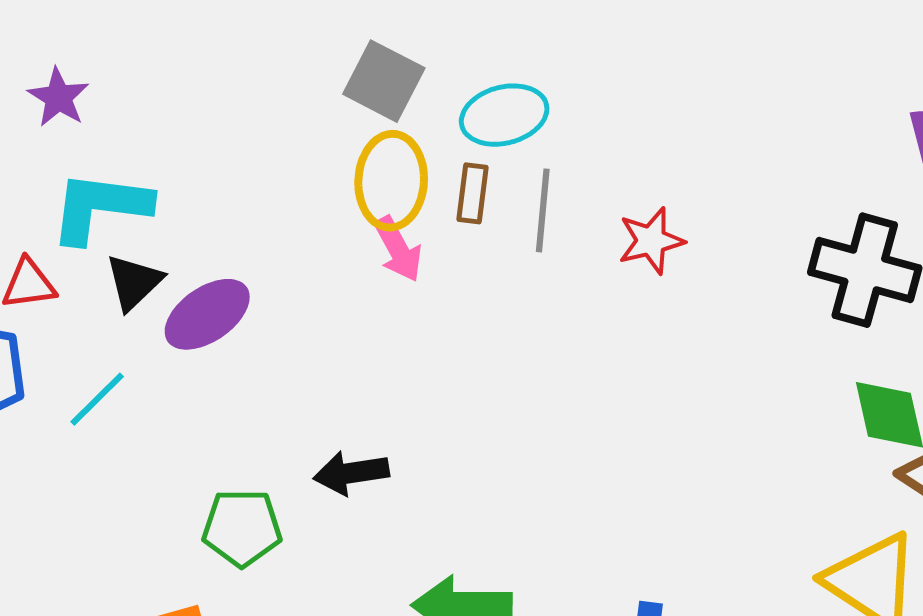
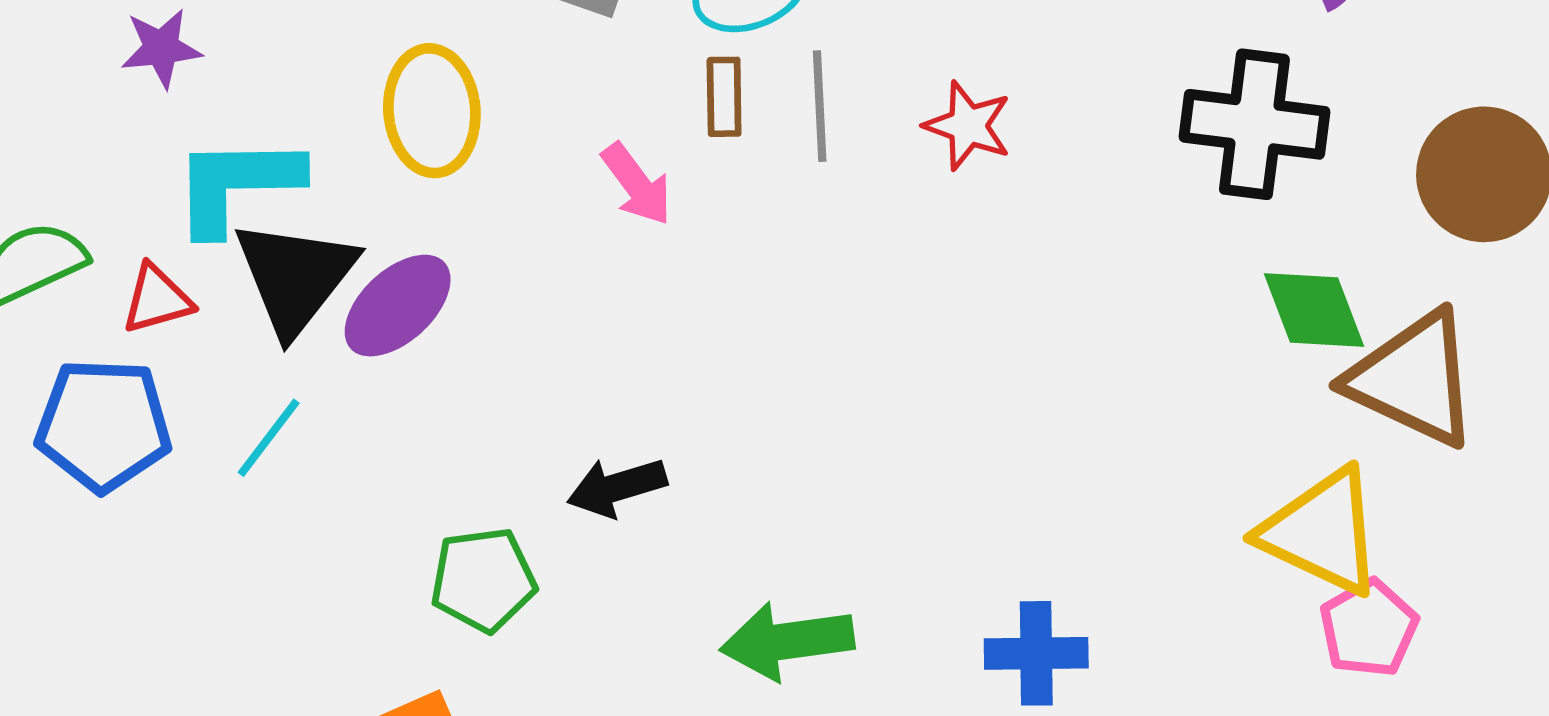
purple star: (58, 97) -> (161, 48), turned -30
yellow ellipse: (391, 181) -> (432, 111), moved
red star: (651, 241) -> (968, 126), turned -30
black triangle: (134, 282) -> (295, 277), size x1.6

